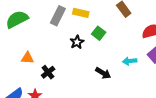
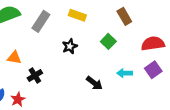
gray rectangle: (58, 16) -> (41, 21), moved
green square: (99, 33) -> (108, 41), moved

